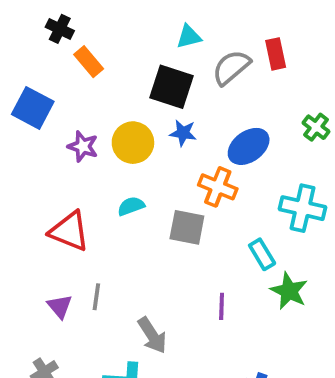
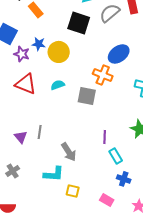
blue star: (183, 133) -> (39, 44), moved
purple star: (83, 146) -> (22, 54), moved
red triangle: (69, 231) -> (26, 84), moved
cyan rectangle: (262, 254) -> (116, 156), moved

